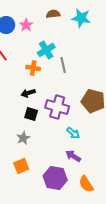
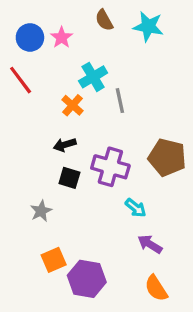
brown semicircle: (53, 14) -> (104, 20), turned -112
orange cross: (33, 68) -> (73, 105), turned 32
gray star: (23, 138) -> (41, 211), moved
purple arrow: (73, 156) -> (150, 244), moved
purple hexagon: (55, 178) -> (87, 279), moved

